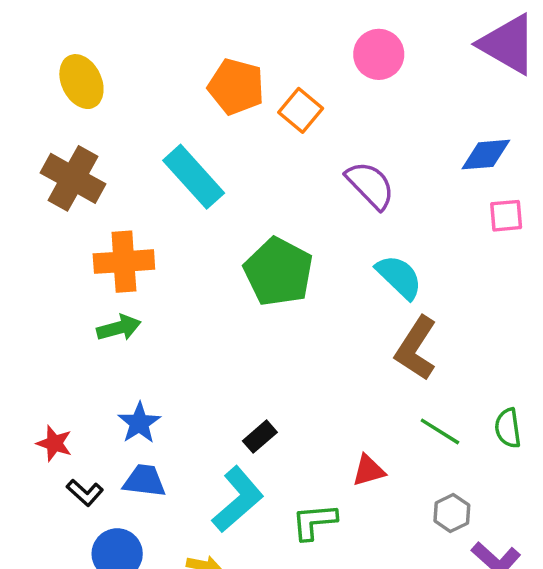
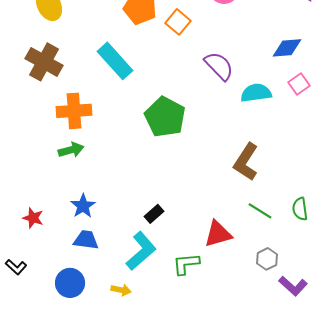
pink square: (506, 216) -> (299, 84), turned -30
cyan semicircle: (399, 277) -> (256, 93), moved, turned -52
red triangle: (369, 471) -> (218, 234), size x1.4
black L-shape: (85, 493) -> (16, 267), moved

